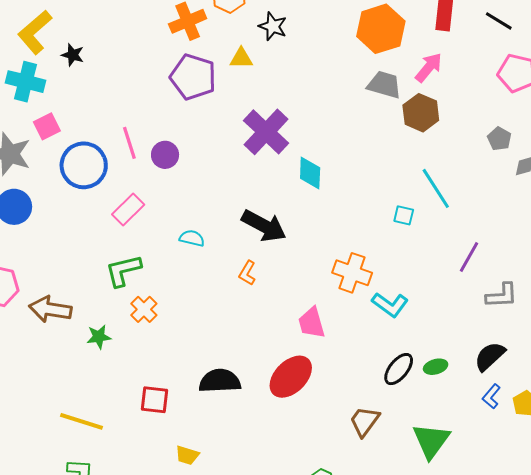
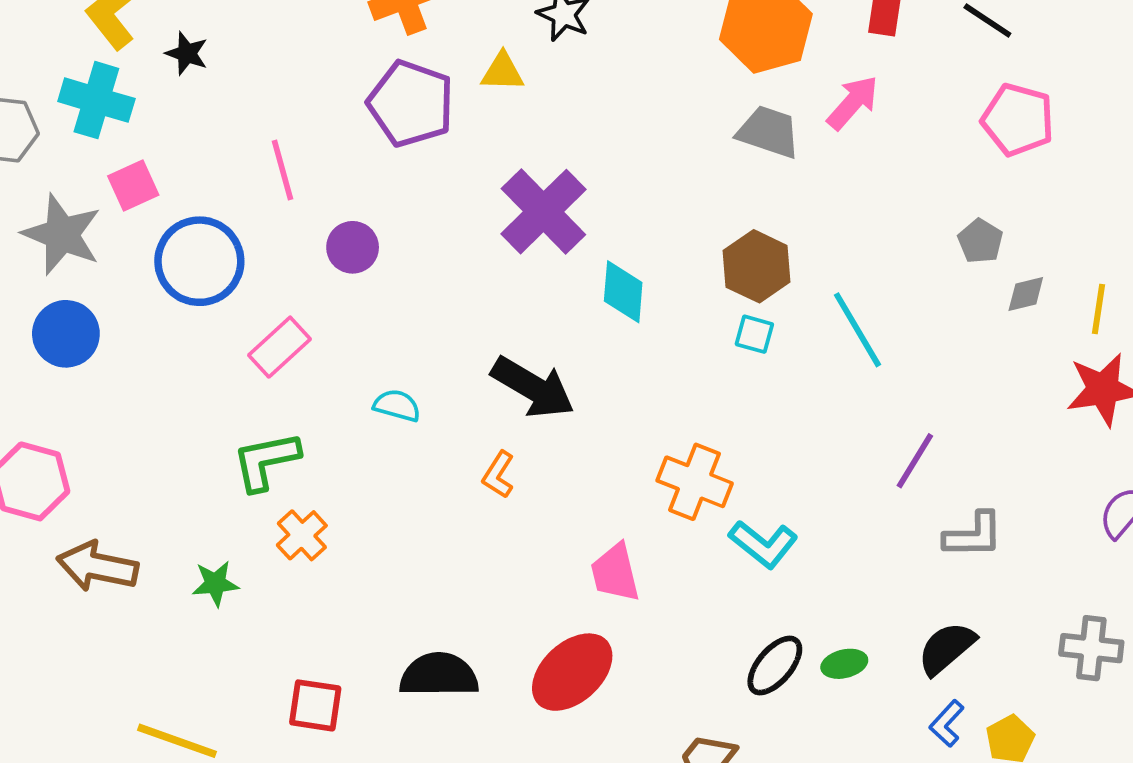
brown hexagon: (421, 113) -> (757, 266), moved
pink line: (129, 143) -> (283, 170), moved
cyan square: (404, 215) -> (754, 334), moved
brown arrow: (50, 309) -> (97, 566), moved

